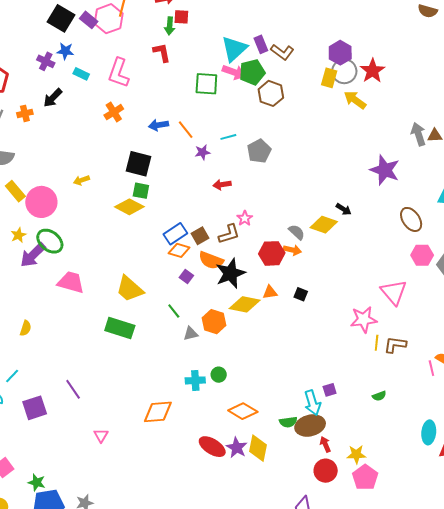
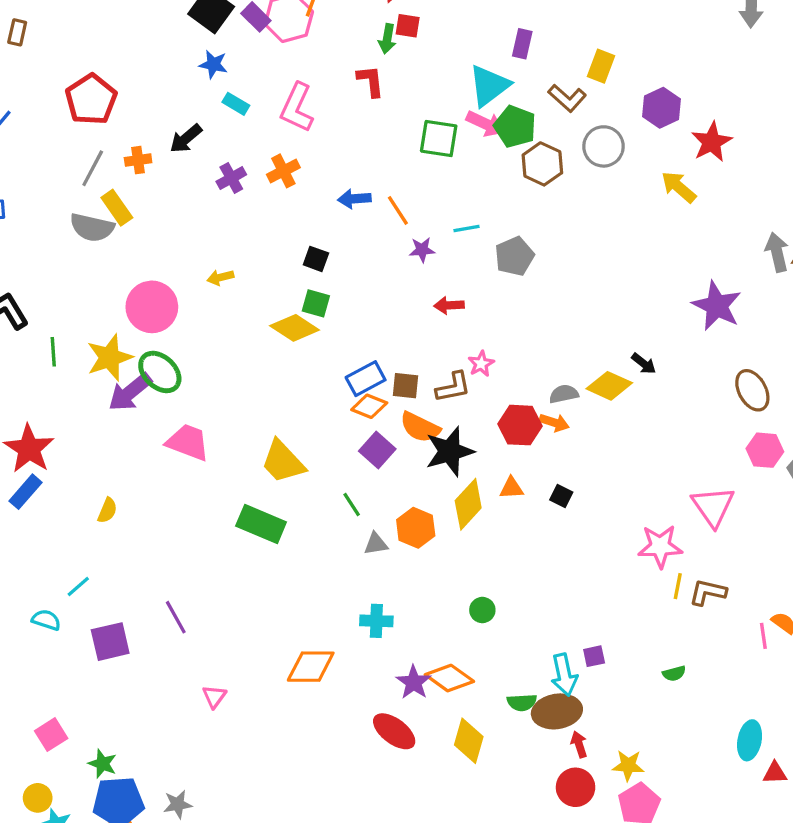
purple rectangle: (261, 44) -> (522, 44), moved, turned 30
purple cross: (46, 61) -> (231, 178), moved, turned 30
gray circle: (344, 71) -> (603, 146), moved
green pentagon: (252, 72) -> (515, 126), turned 30
yellow rectangle: (329, 78) -> (601, 66), moved
black square: (139, 164) -> (316, 259), size x0.6
yellow rectangle: (15, 191) -> (117, 208), moved
gray semicircle: (297, 232) -> (564, 394), turned -60
yellow star: (18, 235) -> (110, 358), size x1.8
brown square: (200, 236) -> (405, 386), turned 30
purple square: (186, 277) -> (377, 450), size x1.5
yellow diamond: (245, 304) -> (468, 504), turned -64
green circle: (219, 375) -> (482, 610), moved
purple star: (237, 448) -> (414, 682), moved

